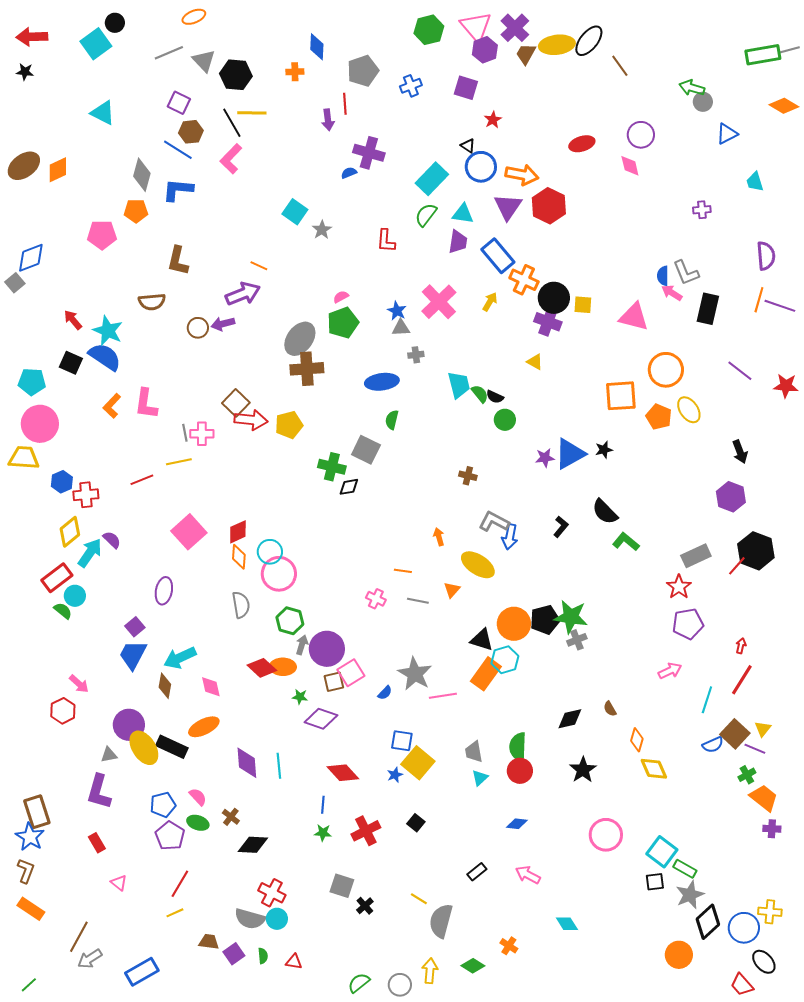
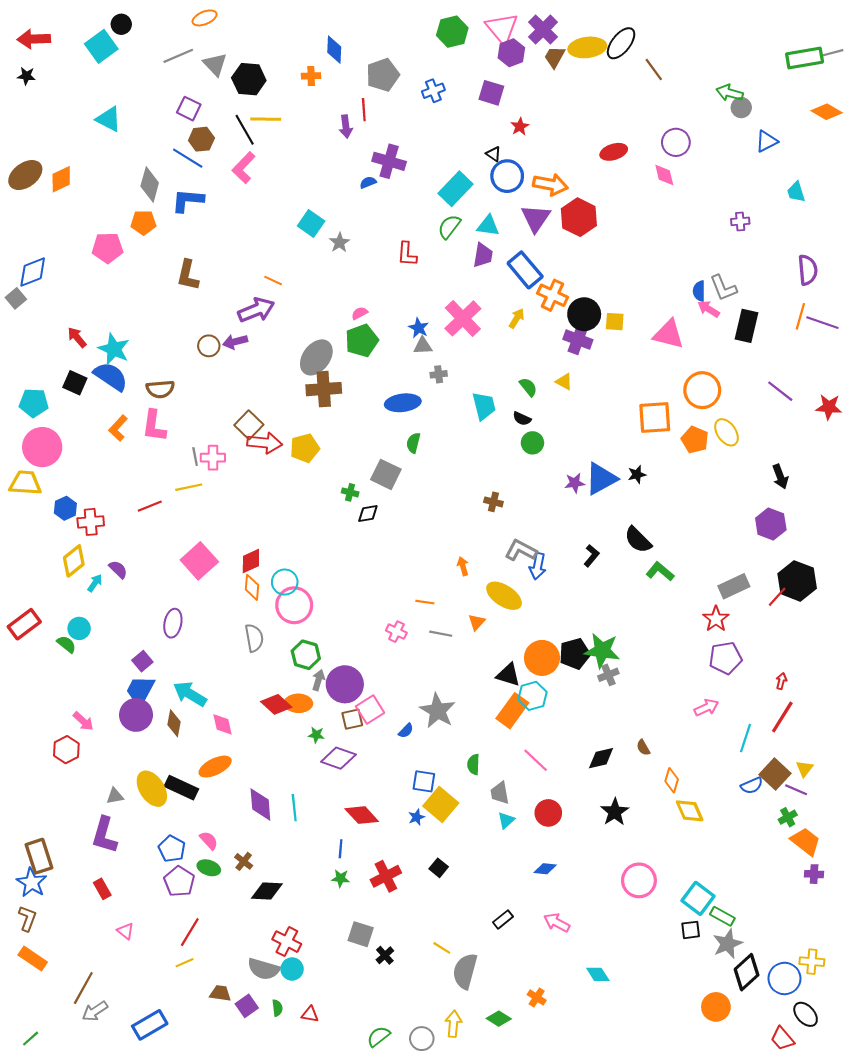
brown semicircle: (152, 302) -> (160, 389), moved
green semicircle: (480, 394) -> (528, 387), moved
green cross: (332, 467) -> (350, 492), size x0.6
cyan arrow: (90, 553) -> (95, 583), size x0.6
red rectangle: (57, 578) -> (24, 624), moved
cyan arrow: (180, 658) -> (190, 694), turned 56
pink line: (443, 696) -> (536, 760), moved, turned 52
purple circle: (129, 725) -> (136, 715), moved
green semicircle: (518, 747) -> (473, 764), moved, size x0.7
blue pentagon: (163, 805) -> (172, 849), turned -30

